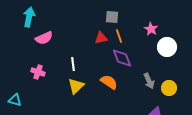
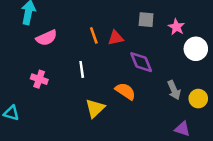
gray square: (112, 17) -> (146, 20), moved
orange line: (119, 36) -> (94, 35), moved
yellow triangle: (76, 86) -> (95, 108), moved

